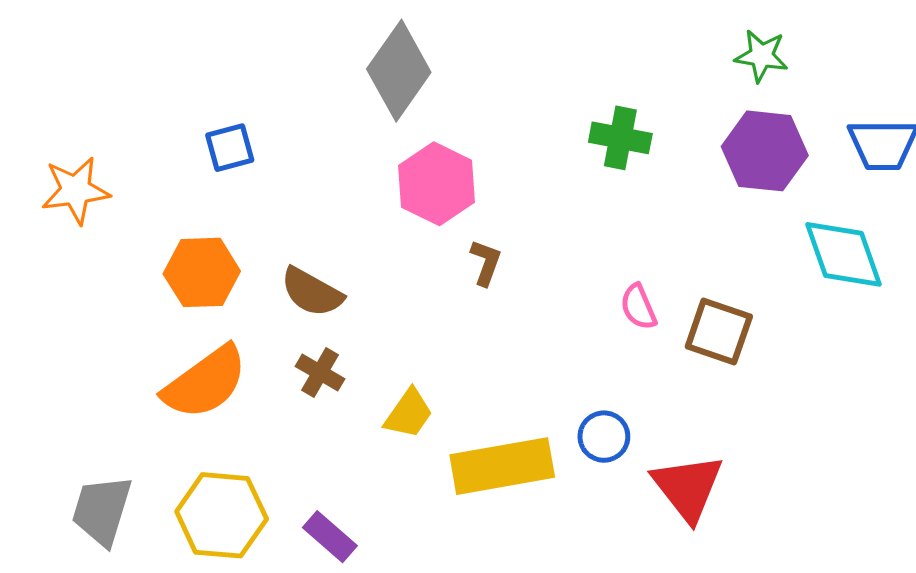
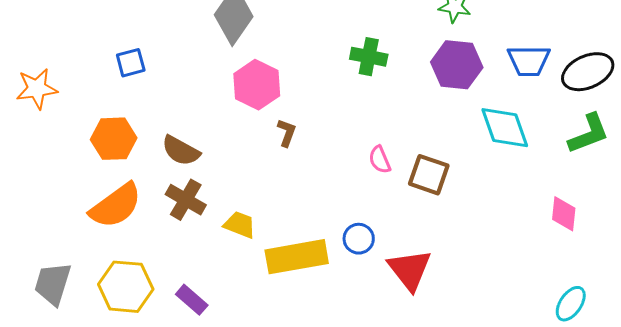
brown cross: (320, 373) -> (186, 200), size x1.4
yellow trapezoid: (409, 414) -> (240, 225), turned -104

